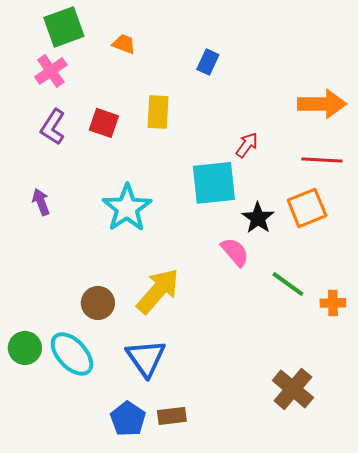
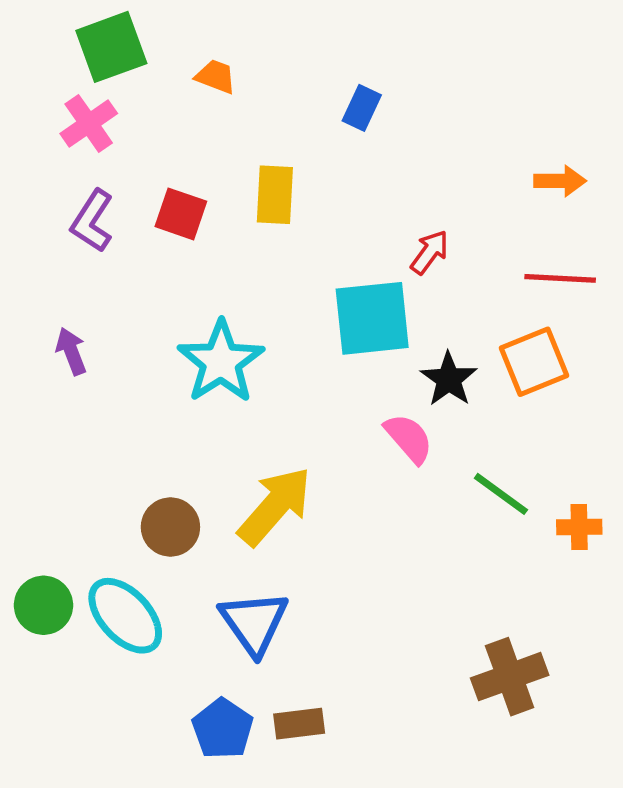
orange arrow: (322, 104) -> (560, 181), size x0.6
brown cross: (293, 389) -> (510, 677), turned 30

